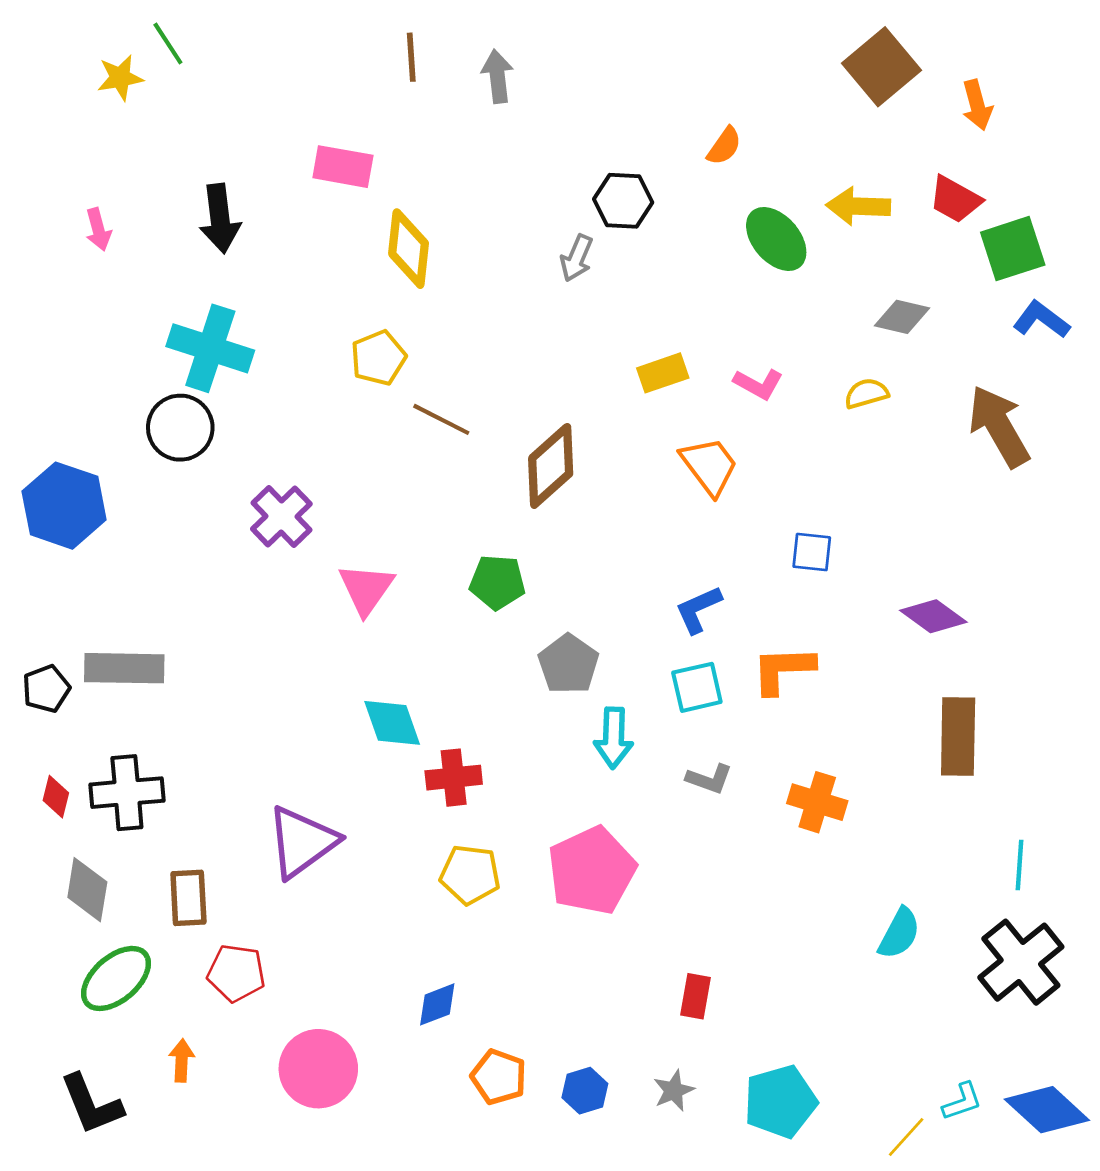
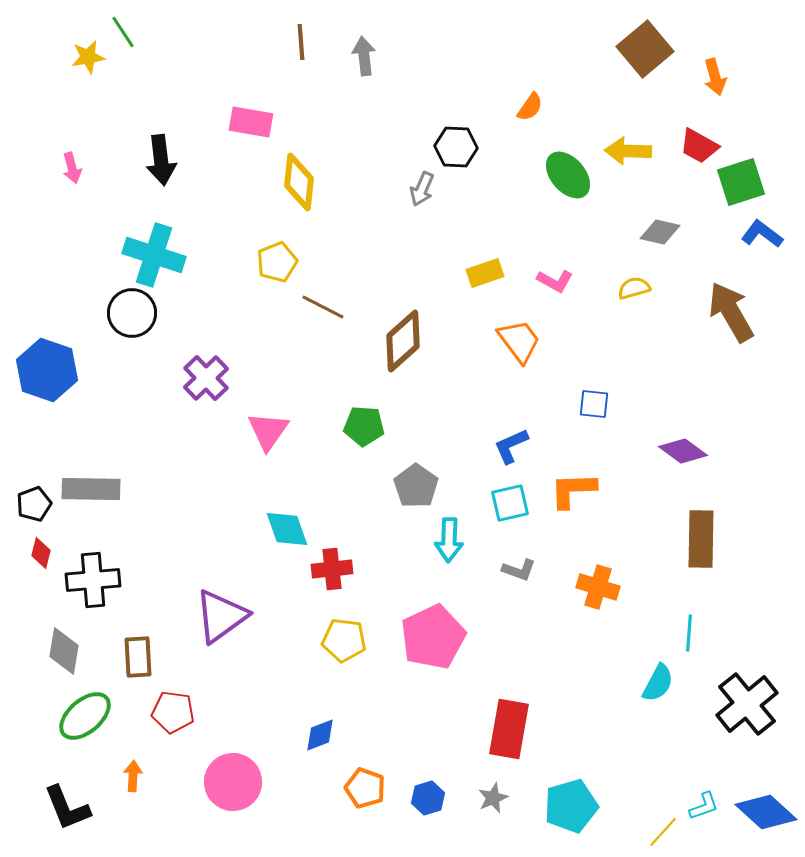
red diamond: (56, 797) -> (41, 553), moved
cyan line: (1020, 865) -> (689, 633), moved
red rectangle: (696, 996) -> (509, 729), size x1.8

